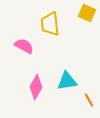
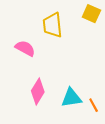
cyan triangle: (67, 81) -> (71, 98), moved

